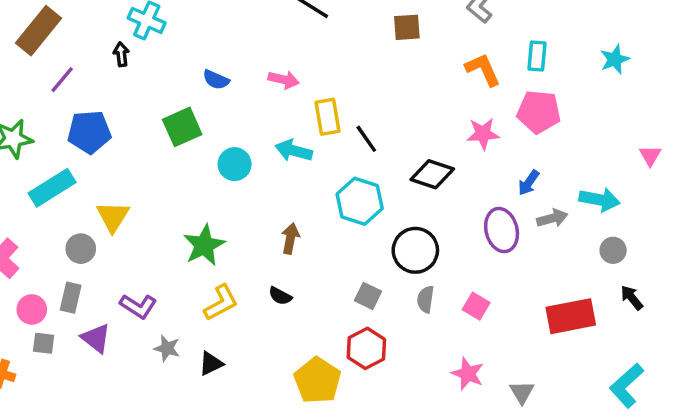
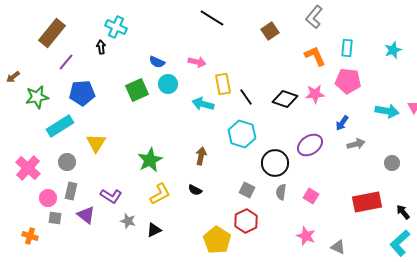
brown square: (407, 27) -> (270, 31), turned -30
cyan circle: (235, 164) -> (168, 84), moved
black diamond: (432, 174) -> (285, 99), moved
cyan arrow: (600, 200) -> (387, 111), moved
purple ellipse: (502, 230) -> (310, 145), moved, turned 70
gray circle: (81, 249) -> (67, 162), moved
black arrow: (632, 298) -> (403, 212), moved
gray triangle: (522, 392) -> (338, 247), turned -35

